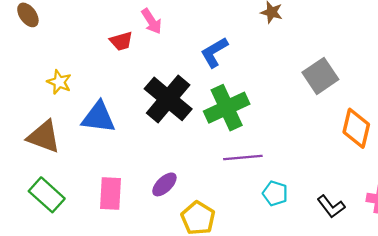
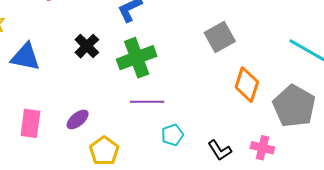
black cross: (168, 99) -> (87, 46), size x0.6
cyan pentagon: (275, 193) -> (172, 135), turned 30

